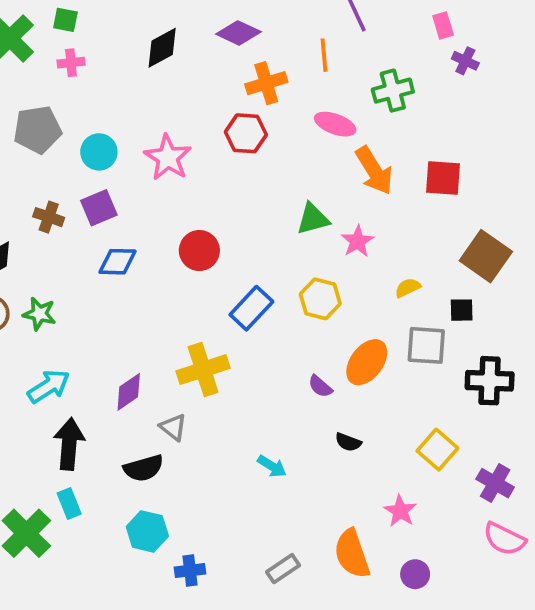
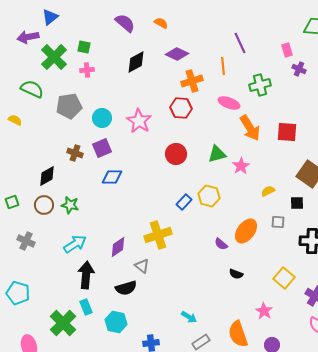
red circle: (199, 251) -> (176, 154), moved
yellow hexagon: (320, 299) -> (209, 196), moved
blue rectangle: (251, 308) -> (184, 202), size x0.7
gray square: (426, 345) -> (278, 222), size x0.6
cyan arrow: (272, 466) -> (189, 317), moved
cyan hexagon: (147, 531) -> (116, 322), moved

